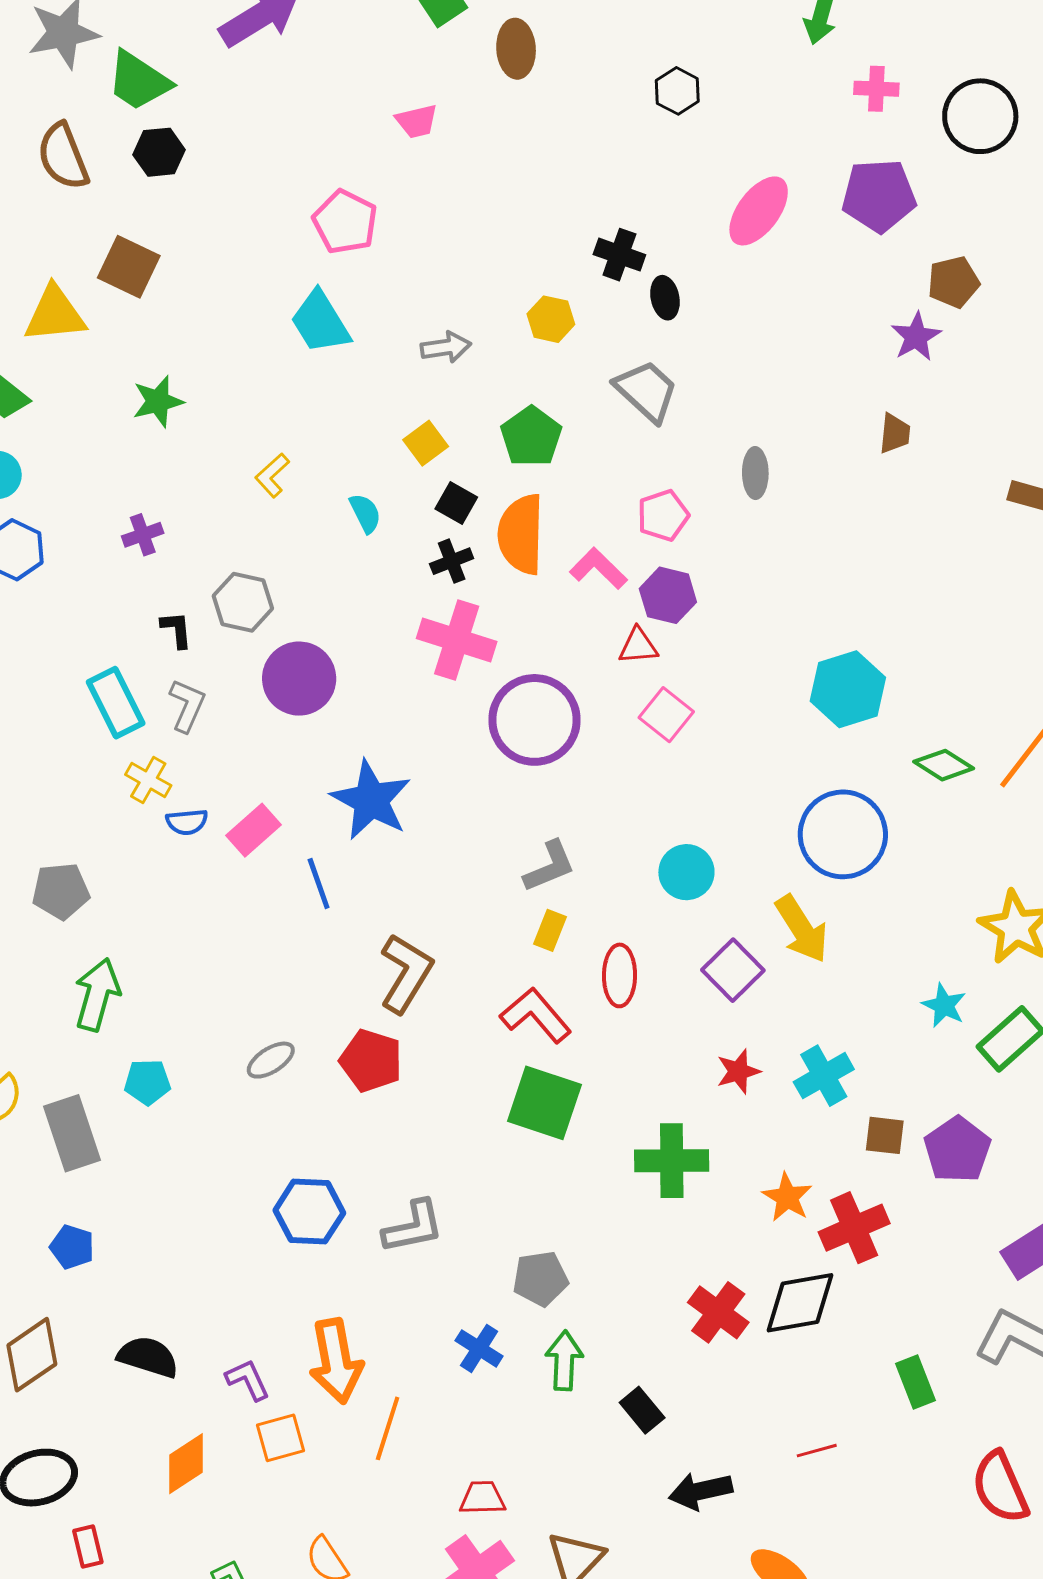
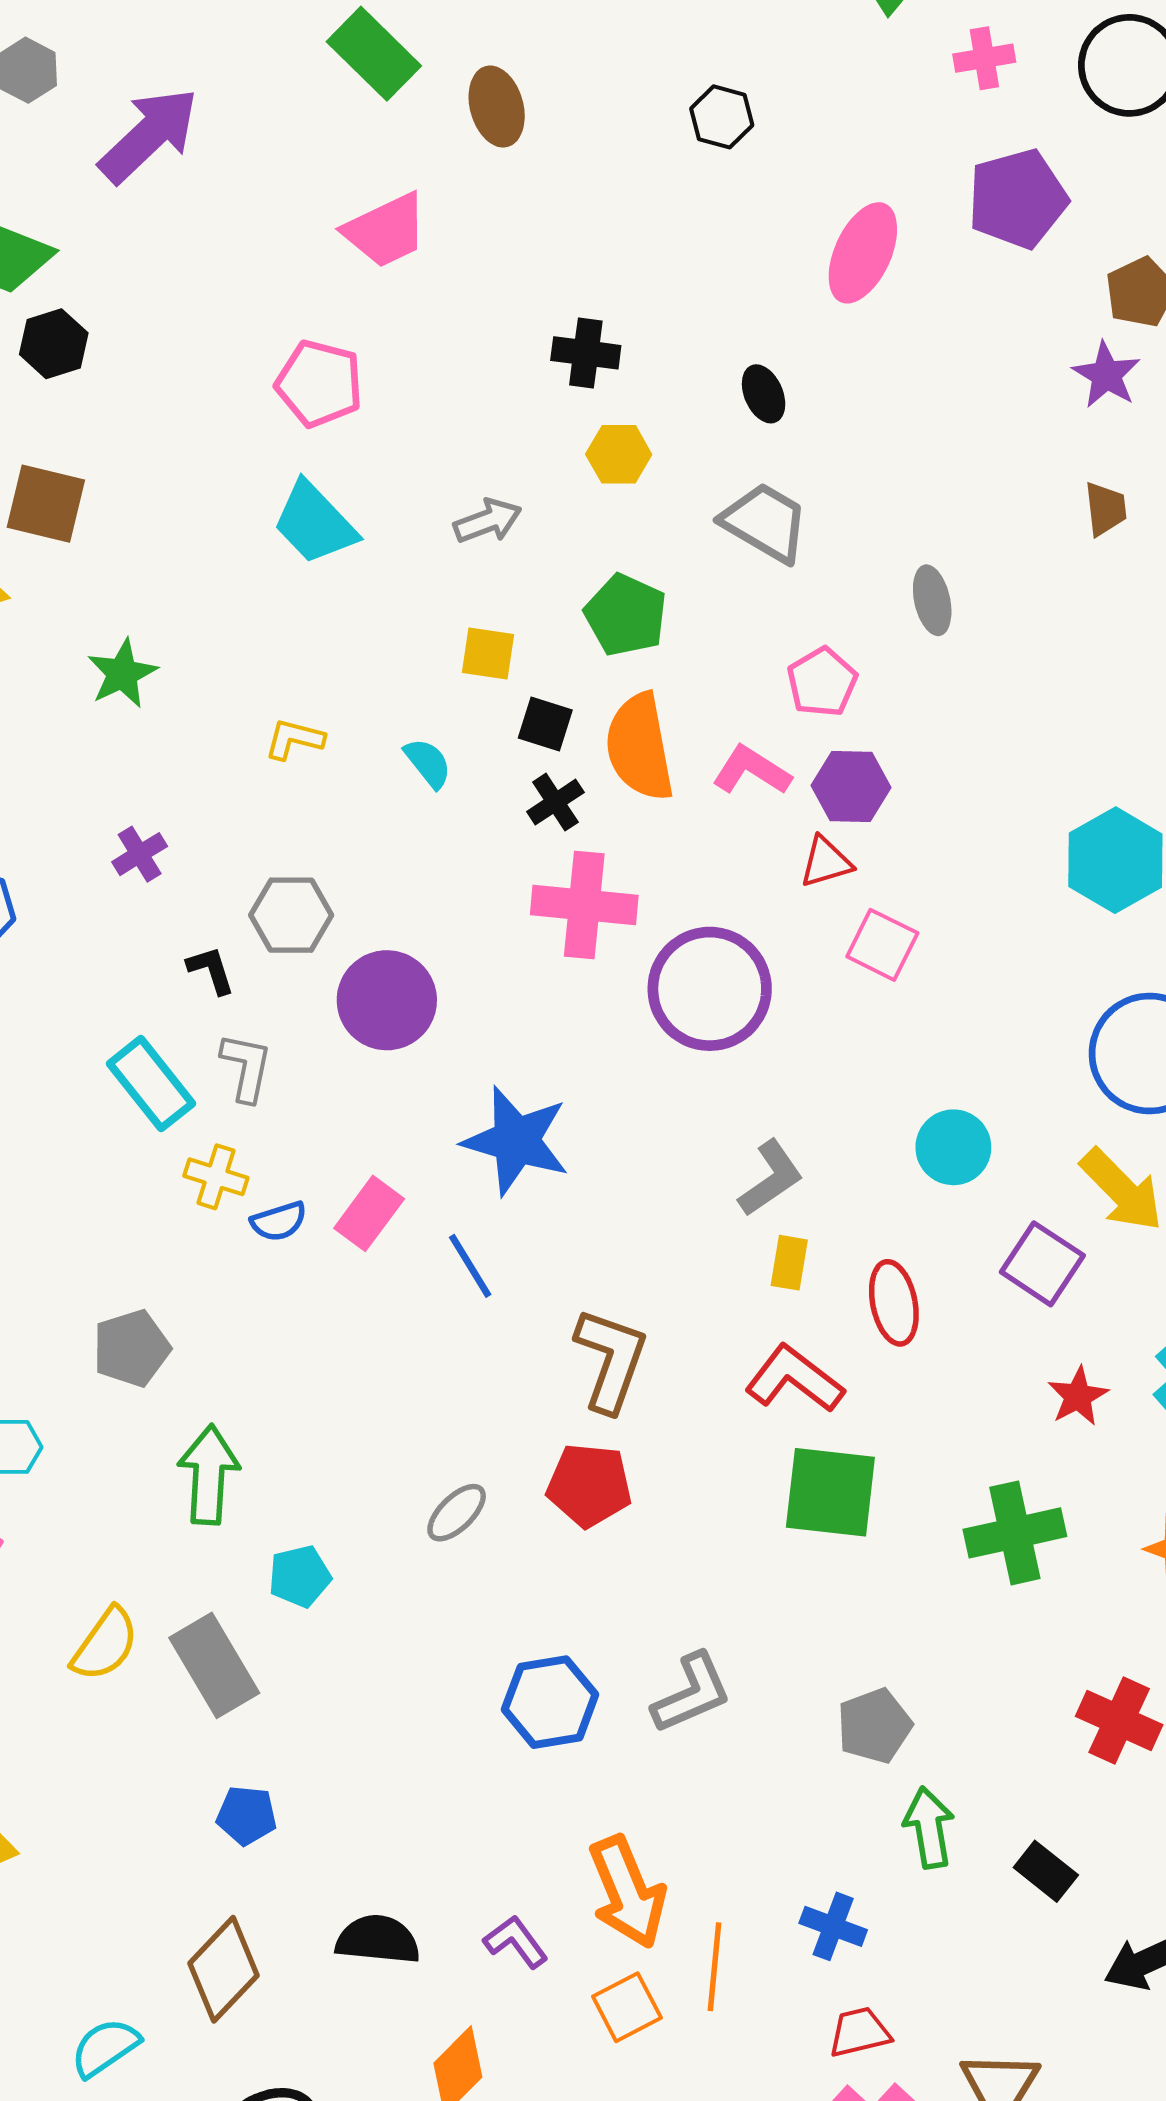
pink trapezoid: (417, 121) -> (386, 230), size x1.5
black cross: (619, 255) -> (586, 353), moved
yellow square: (426, 443) -> (488, 653), turned -33
yellow L-shape: (272, 475) -> (294, 739), turned 69
blue cross: (479, 1348) -> (833, 1926), moved
orange square: (281, 1438) -> (627, 2007), moved

